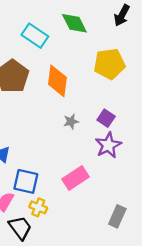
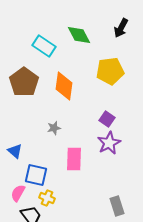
gray star: (71, 122) -> (54, 128), moved
pink rectangle: (76, 178) -> (74, 159), moved, turned -55
gray rectangle: (117, 216) -> (117, 206), turned -42

